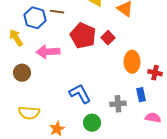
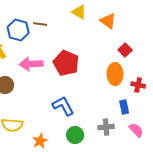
red pentagon: (83, 36) -> (66, 63), moved
red square: (108, 38) -> (125, 50), moved
gray cross: (118, 104) -> (106, 127), moved
pink semicircle: (153, 118) -> (136, 130), turned 35

